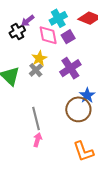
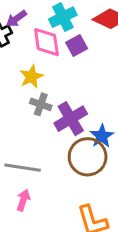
purple cross: (70, 68) -> (71, 119), moved
gray cross: (36, 70) -> (41, 104), moved, turned -32
gray line: (36, 118) -> (23, 168), turned -70

